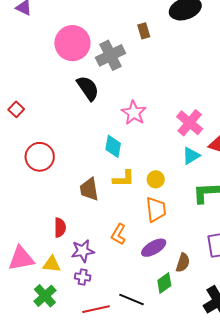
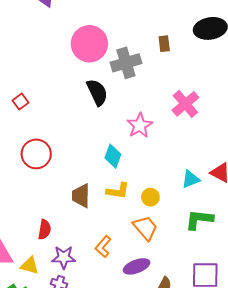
pink cross: (190, 123) -> (185, 104), moved
orange trapezoid: (156, 209) -> (145, 228), turned -44

